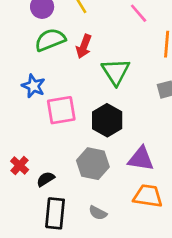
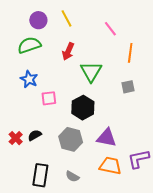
green semicircle: (50, 40) -> (29, 45), moved
pink square: (61, 110) -> (49, 98), size x0.7
black semicircle: (46, 179) -> (35, 135), moved

